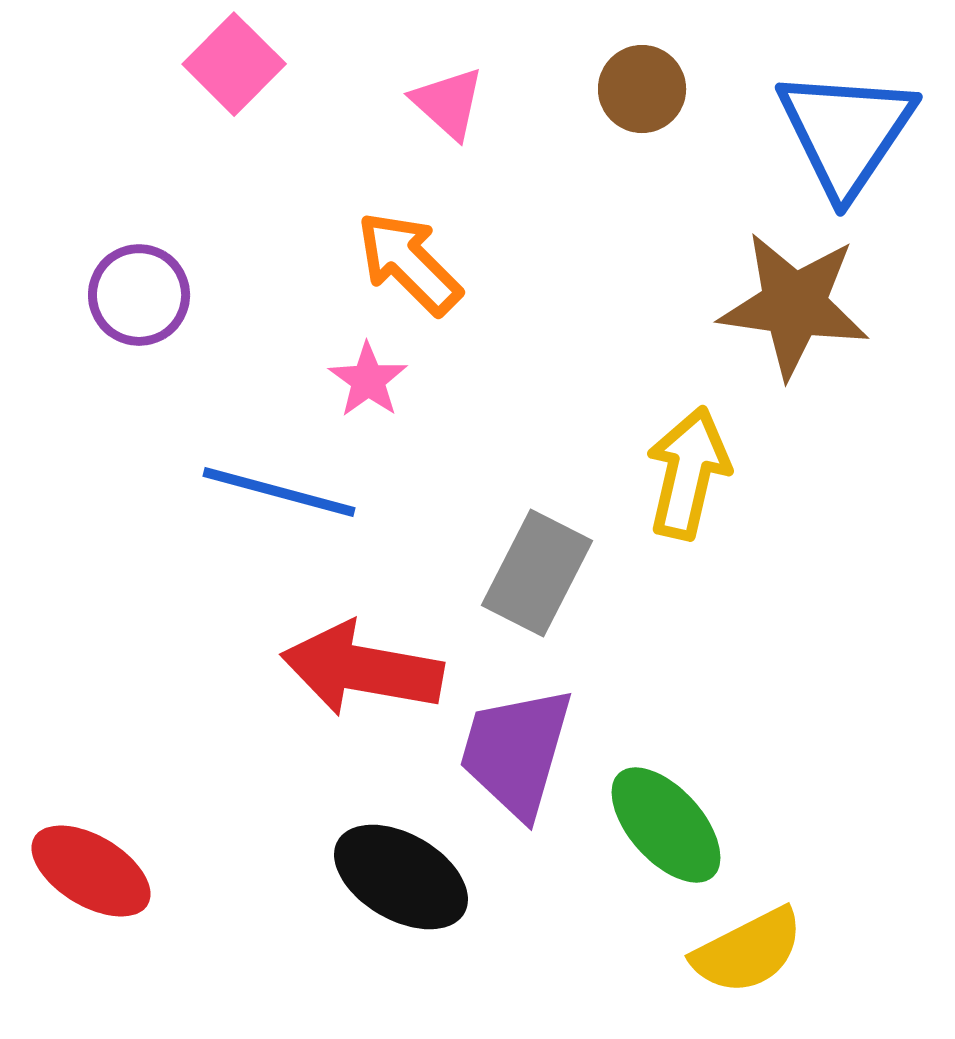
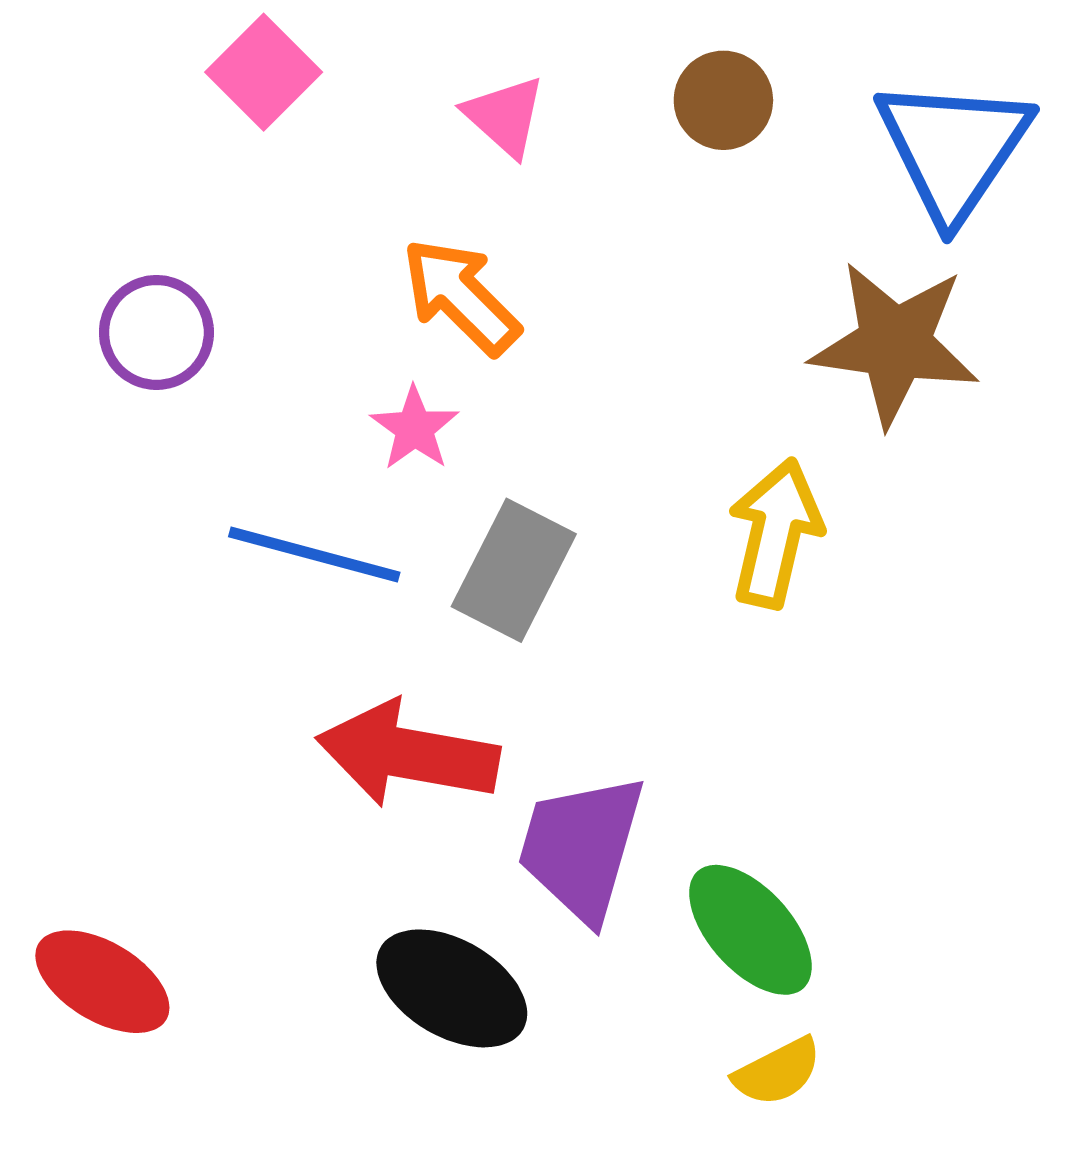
gray rectangle: (537, 573) -> (514, 570), moved
yellow semicircle: (748, 951) -> (778, 1072), moved, size x0.7

